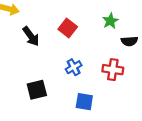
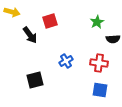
red square: (68, 28) -> (50, 21), moved, turned 35
blue square: (84, 102) -> (100, 90), moved

